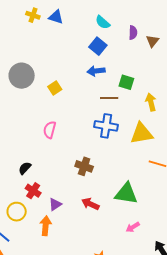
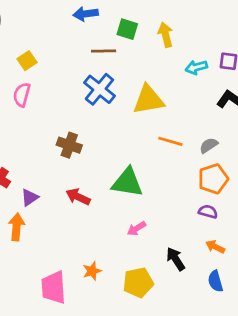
yellow square: (55, 88) -> (27, 61), moved
yellow arrow: (151, 102) -> (166, 35), moved
blue cross: (106, 126) -> (99, 89), turned 30

